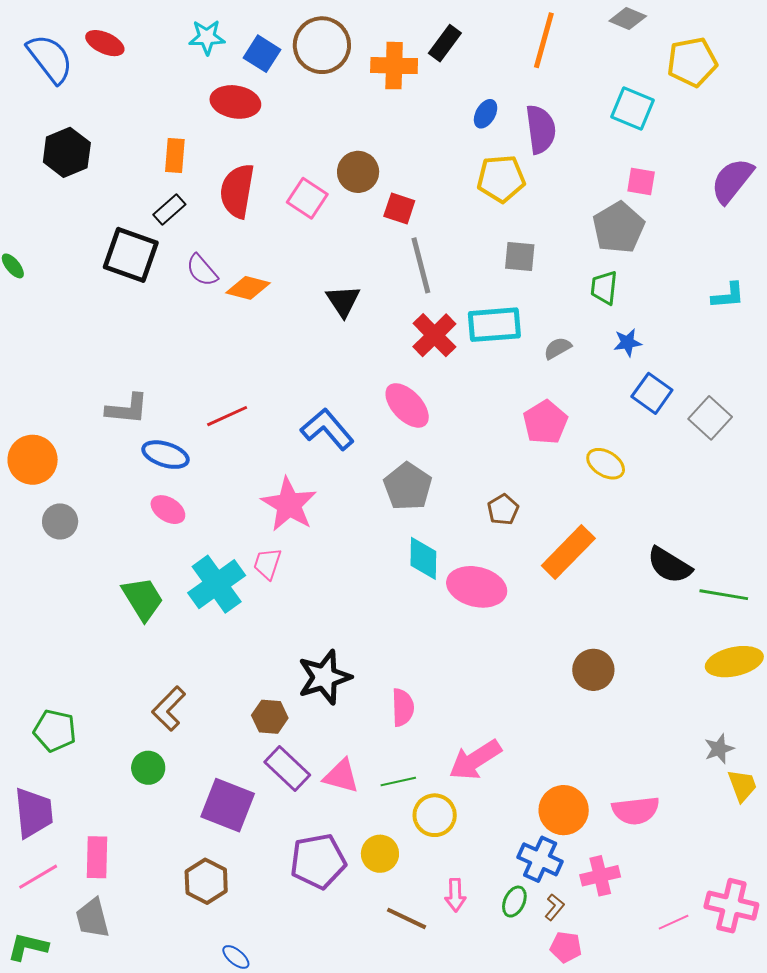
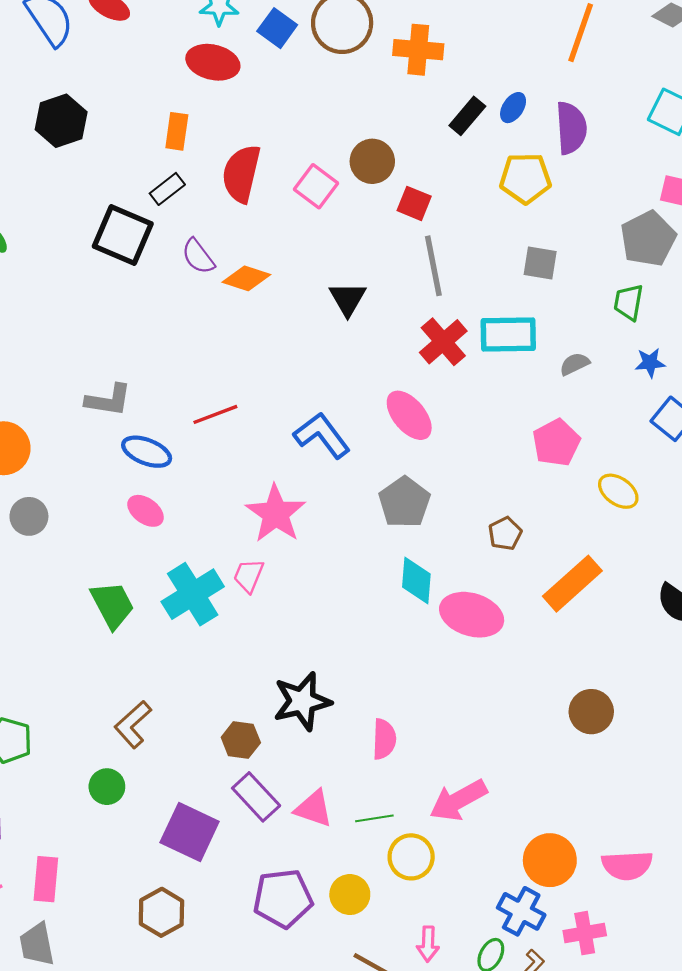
black rectangle: (445, 43) -> (467, 116), moved
red ellipse: (235, 102) -> (213, 62), moved

